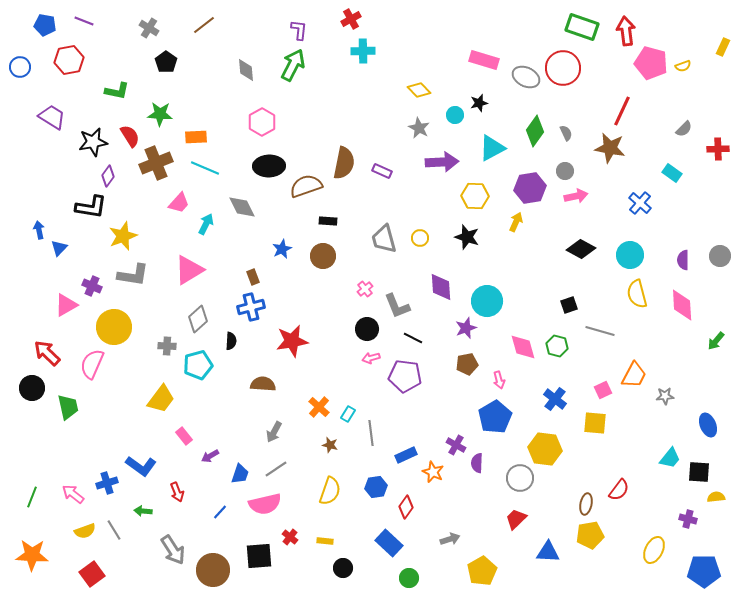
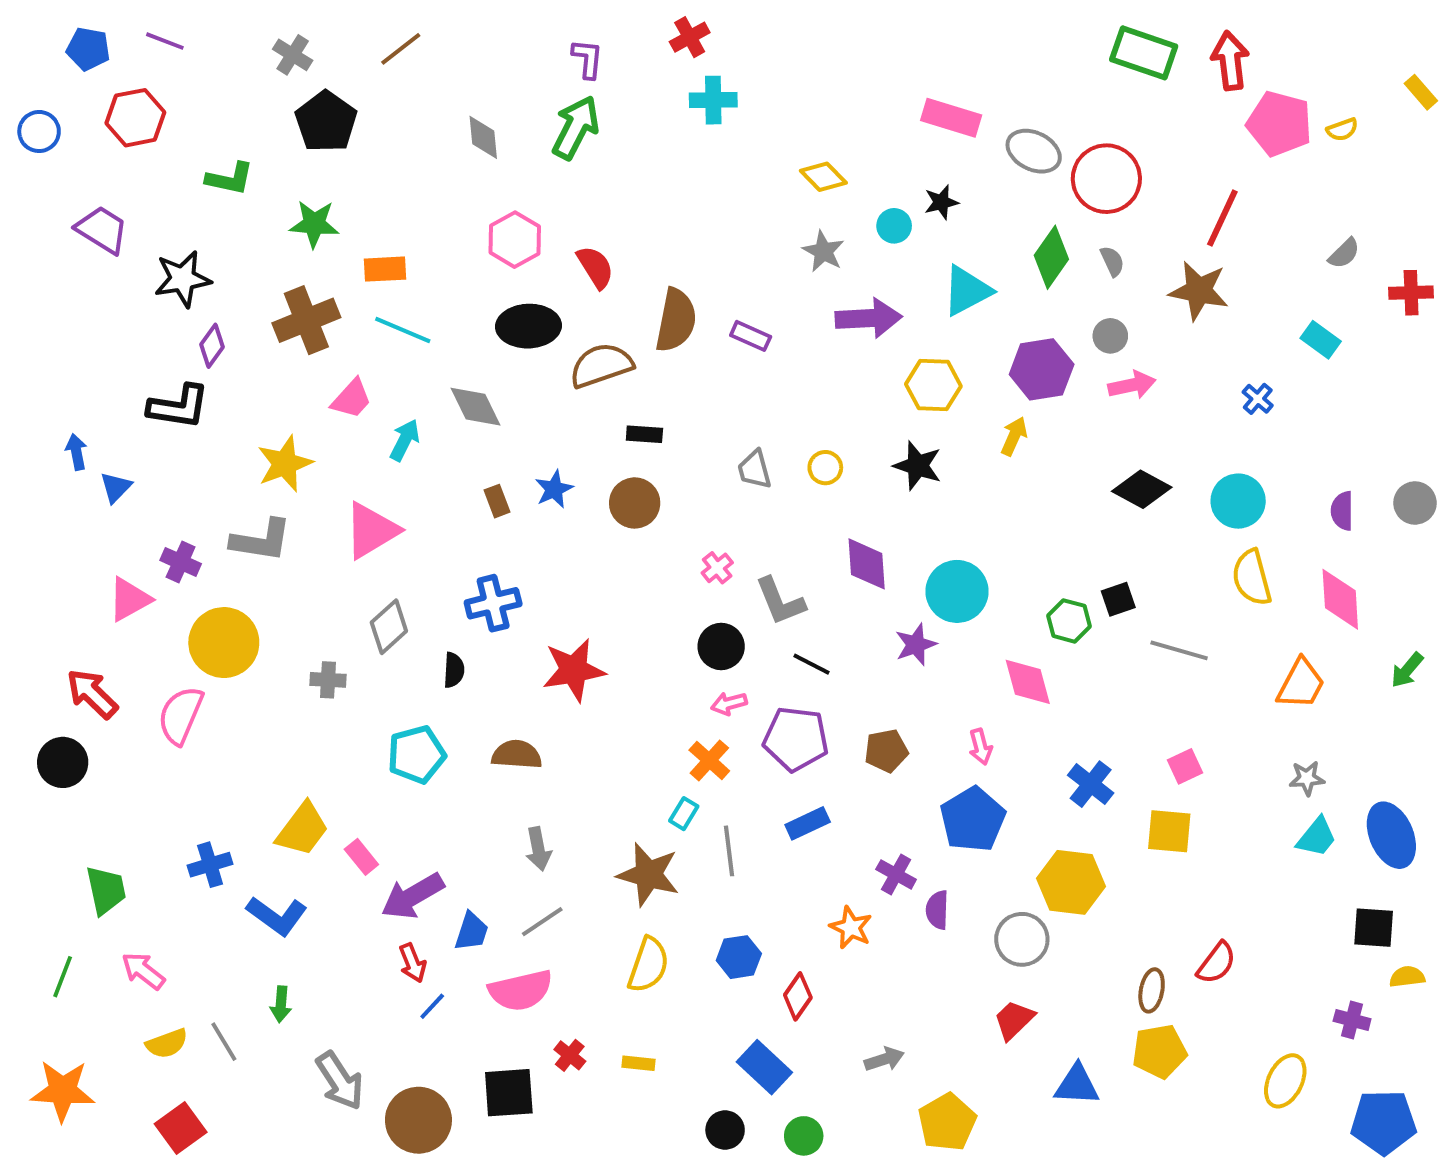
yellow rectangle: (723, 47) -> (1421, 92), turned -66
black pentagon: (166, 62) -> (326, 122), size x1.4
red circle: (563, 68) -> (1106, 179), moved
red semicircle: (130, 136) -> (595, 267), moved
blue cross: (640, 203) -> (1258, 399), size x0.7
yellow star: (123, 236) -> (285, 464), moved
gray trapezoid: (384, 239) -> (755, 470), size x0.7
brown rectangle: (253, 277) -> (497, 501), moved
green hexagon: (557, 346) -> (1069, 621), moved
brown pentagon: (467, 364) -> (886, 751), moved
cyan pentagon: (198, 365) -> (416, 755), moved
orange trapezoid: (634, 375) -> (1301, 684), moved
yellow trapezoid: (161, 399) -> (302, 829), moved
green trapezoid: (68, 407) -> (106, 890), moved
orange cross: (319, 407) -> (709, 760), moved
blue ellipse: (708, 425) -> (1391, 835), size x1.4
gray arrow: (274, 432) -> (538, 849), turned -40
brown star: (330, 445) -> (648, 874), size x2.0
blue rectangle: (406, 455) -> (808, 823), moved
purple arrow: (210, 456) -> (413, 896), size x1.8
cyan trapezoid: (670, 458) -> (1317, 837), moved
blue cross: (107, 483) -> (210, 865), moved
red arrow: (177, 492) -> (413, 963), moved
green arrow: (143, 511) -> (281, 1004), turned -90
black circle: (343, 568) -> (725, 1130), moved

